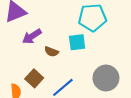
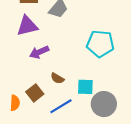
cyan square: (77, 42) -> (85, 87), moved
brown semicircle: (51, 52) -> (57, 78), moved

